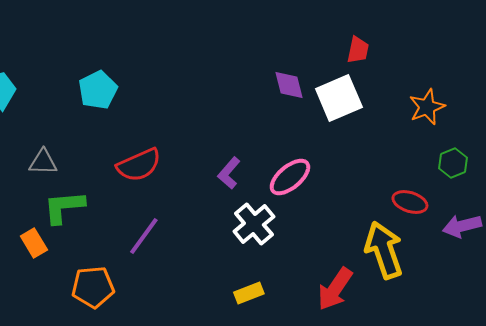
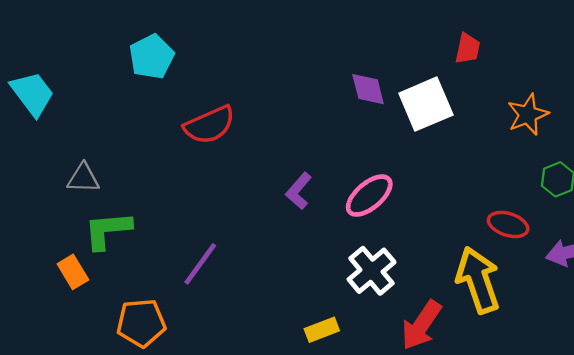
red trapezoid: (358, 50) -> (468, 49), moved
cyan pentagon: (98, 90) -> (152, 57), moved
red semicircle: (139, 165) -> (209, 125), moved
white cross: (254, 224) -> (372, 271), moved

